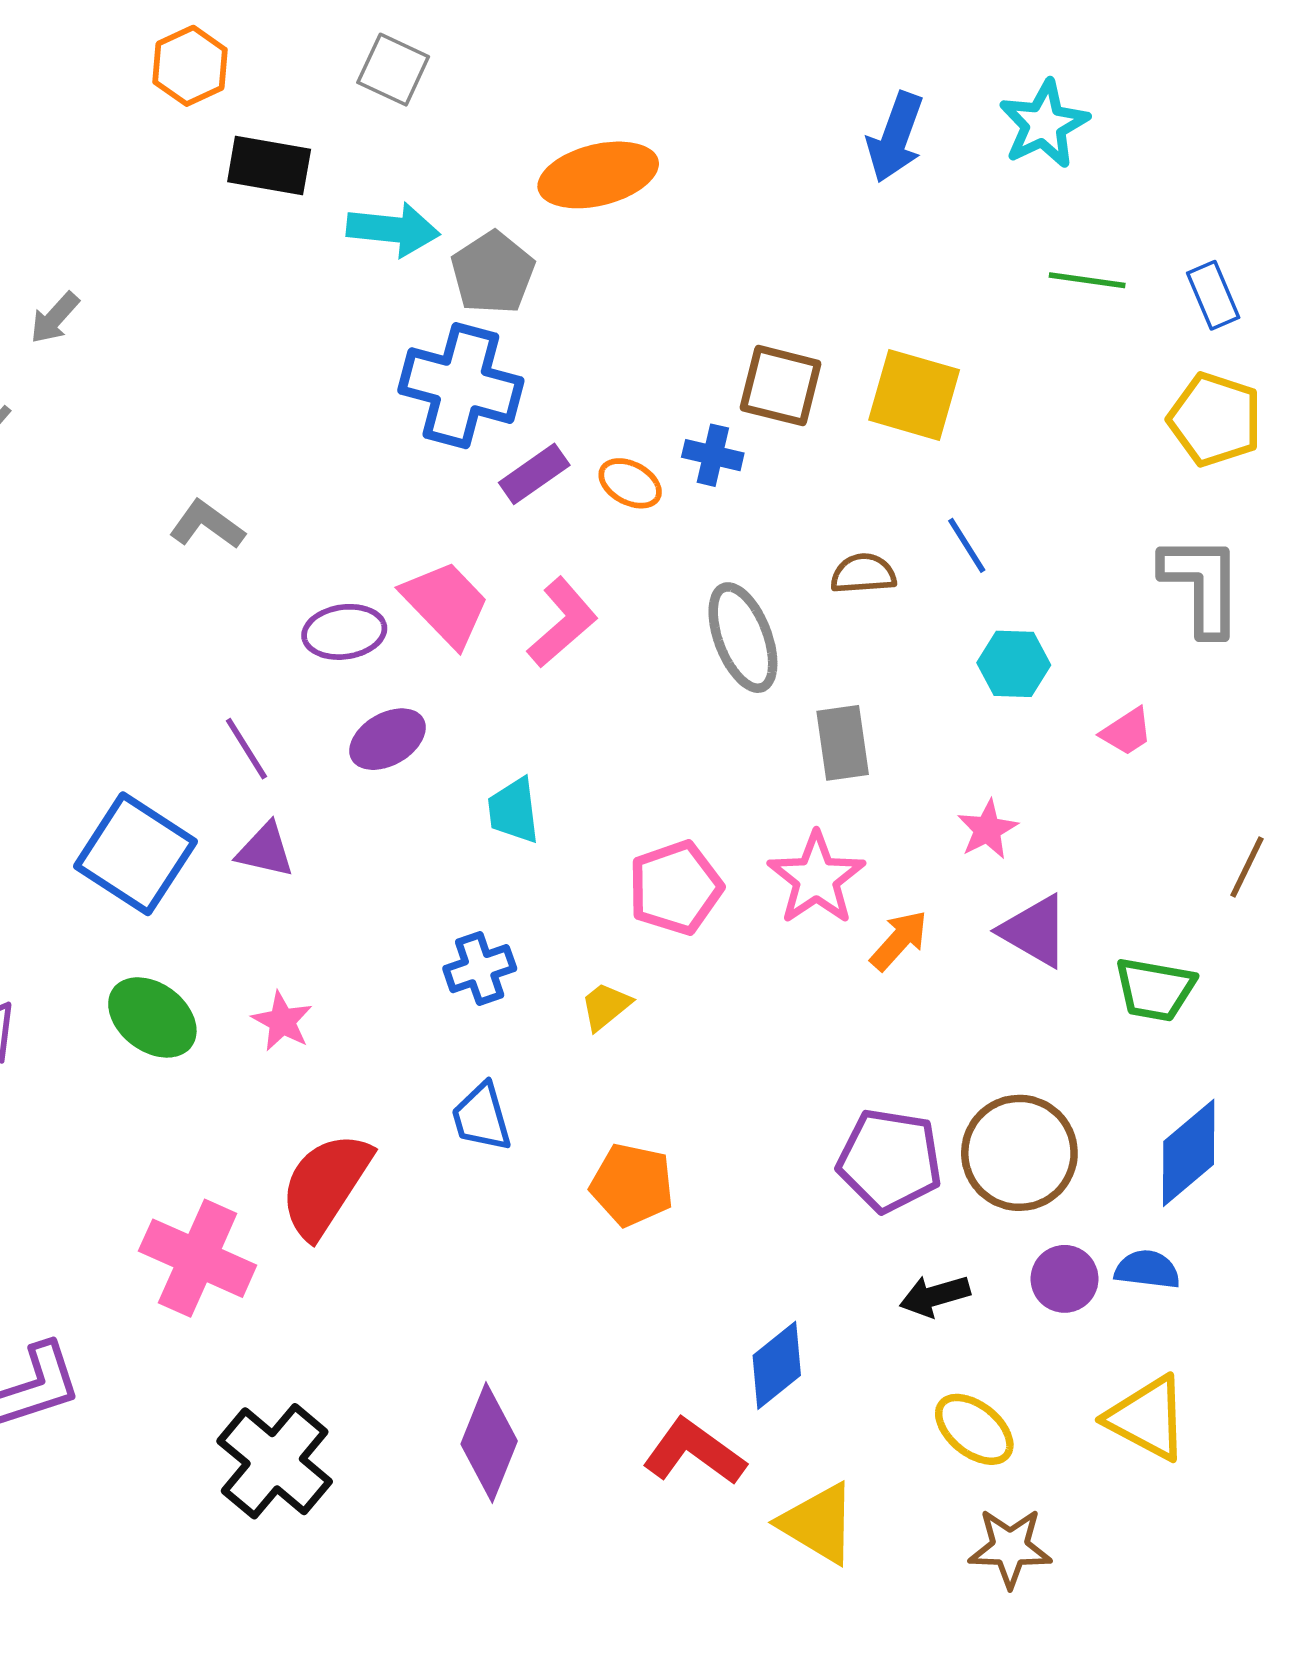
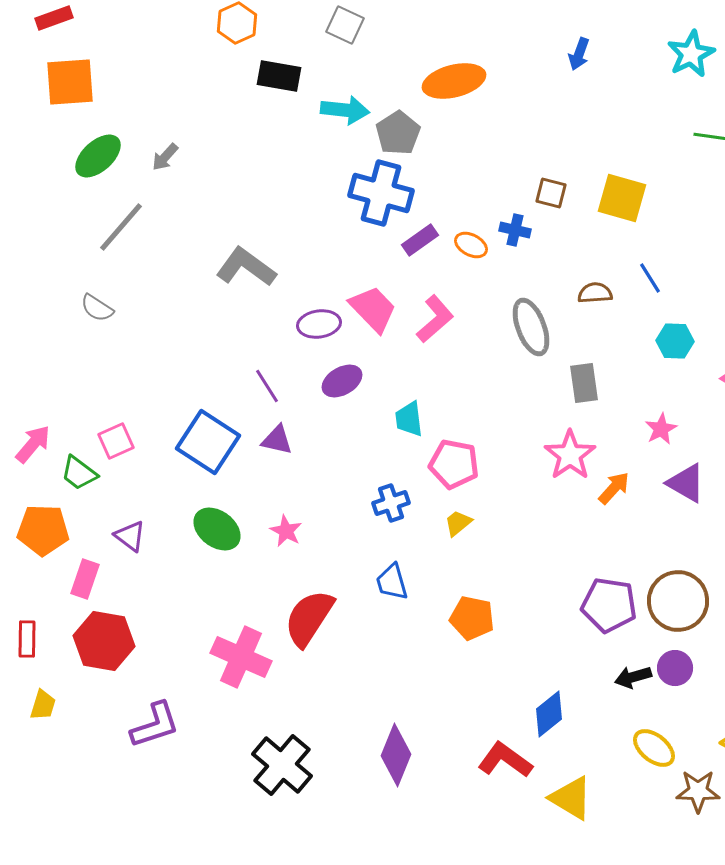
blue arrow: (895, 137) -> (579, 54), moved, size x0.7
brown square: (781, 386) -> (551, 193), size x0.7
gray L-shape: (207, 525) -> (246, 267), size x1.5
pink pentagon: (675, 888) -> (454, 464), moved, turned 30
purple circle: (1065, 1279) -> (675, 668), moved
brown star: (1010, 1548) -> (698, 791), moved

